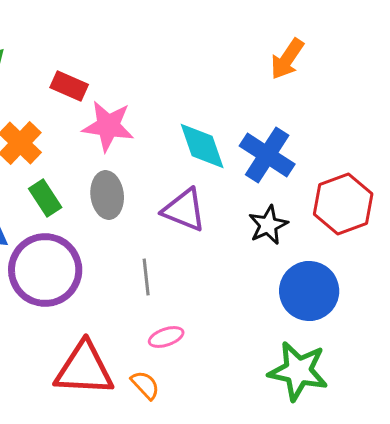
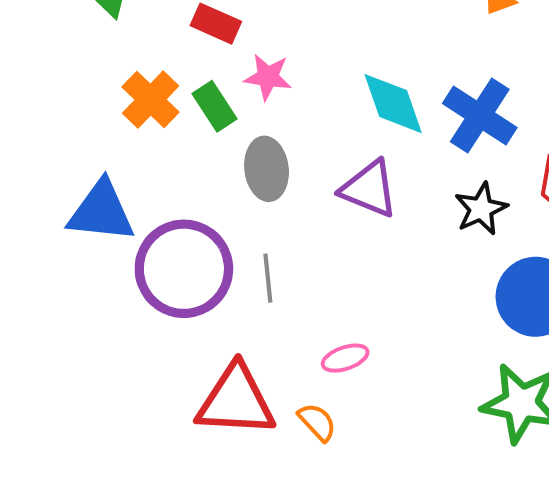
pink star: (108, 126) -> (268, 77), size x0.7
green rectangle: (45, 198) -> (215, 106), moved
gray line: (146, 277) -> (268, 278), moved

